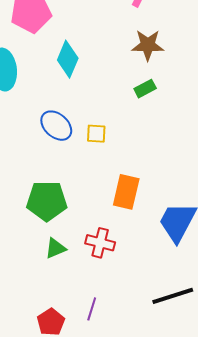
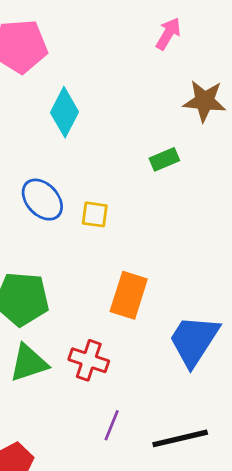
brown star: (148, 45) -> (205, 101), moved
green triangle: (55, 248) -> (29, 363), size x1.4
purple line: (92, 309) -> (112, 425), moved

